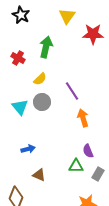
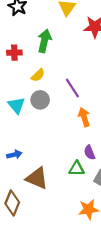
red cross: (18, 58) -> (14, 53), turned -32
blue arrow: (28, 149) -> (14, 155), moved
brown triangle: (39, 175) -> (37, 178), size x1.6

